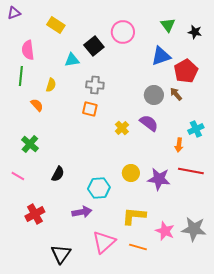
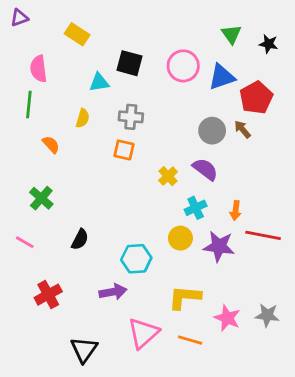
pink circle: (123, 32) -> (183, 66), moved
black square: (94, 46) -> (129, 63), turned -36
yellow semicircle: (51, 85) -> (83, 118), moved
cyan cross: (196, 129) -> (196, 208), moved
orange arrow: (179, 145) -> (236, 211), moved
gray star: (194, 229) -> (267, 315), size x0.7

